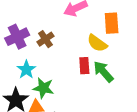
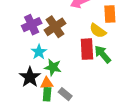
brown cross: (45, 39) -> (55, 27), size x1.5
red rectangle: (84, 66) -> (87, 49), size x1.5

